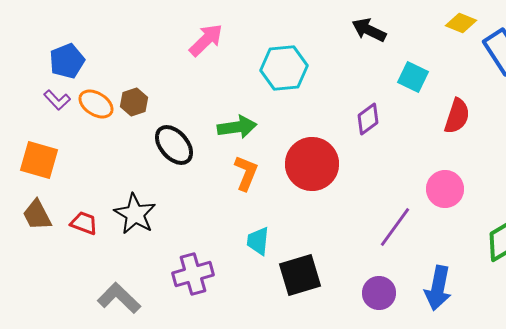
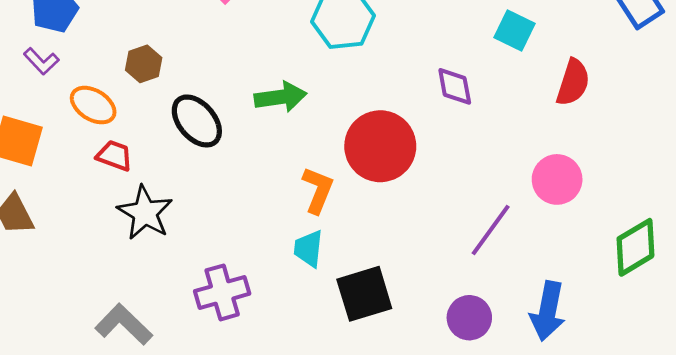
orange ellipse: (96, 104) -> (93, 105), moved
purple diamond: (368, 119) -> (455, 86), turned -64
orange L-shape: (246, 173) -> (318, 190), moved
red trapezoid: (84, 223) -> (114, 156), moved

